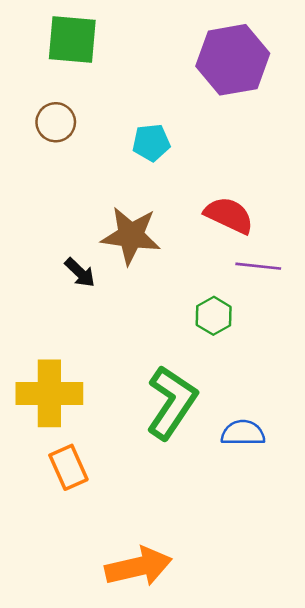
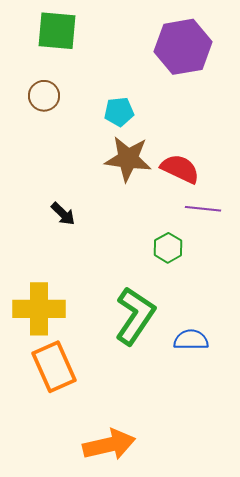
brown star: (131, 236) -> (128, 159), moved
orange rectangle: (68, 467) -> (54, 367), size x1.4

